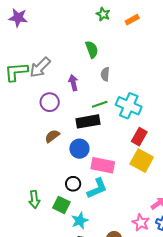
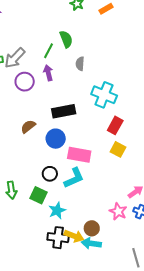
purple circle: (50, 102) -> (25, 82), moved
green line: (100, 104) -> (49, 51), moved, turned -42
yellow square: (142, 161) -> (118, 149), size x0.7

